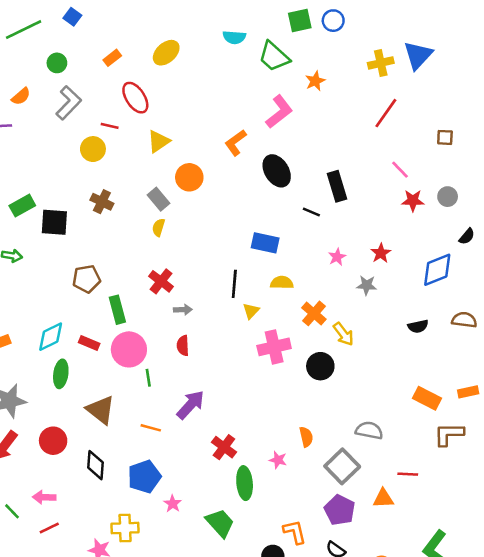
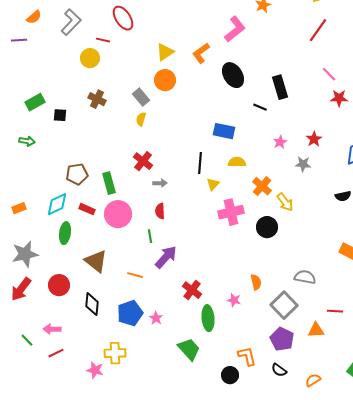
yellow triangle: (158, 141) -> (165, 52), moved
black square: (54, 222) -> (60, 115), size x0.6
brown pentagon: (87, 279) -> (77, 174), moved
green line: (148, 378) -> (150, 236), moved
pink star: (173, 504) -> (156, 318), moved

